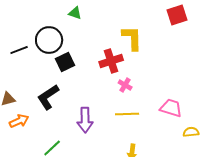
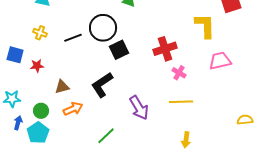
yellow L-shape: (132, 38) -> (205, 26), moved
pink trapezoid: (171, 108) -> (220, 61), moved, turned -30
purple arrow: (85, 120) -> (139, 108), turned -30

